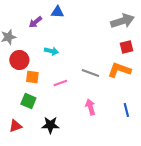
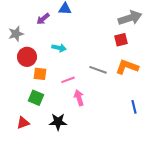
red square: (126, 47) -> (121, 40), moved
pink arrow: (90, 107) -> (79, 98), moved

